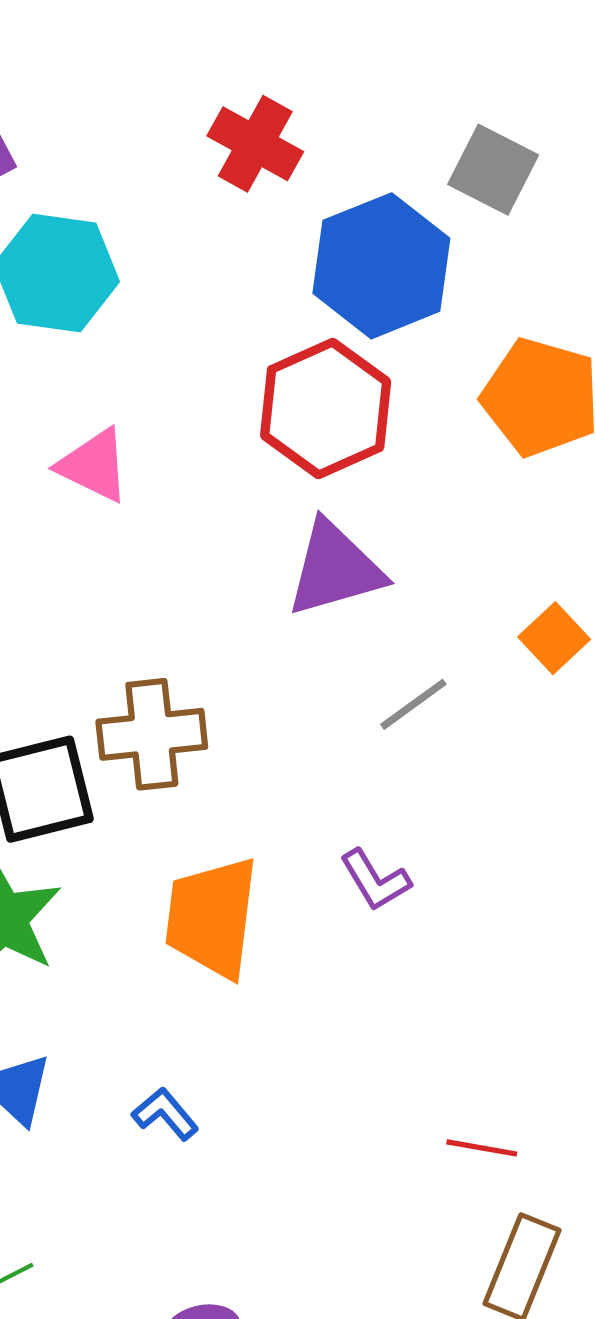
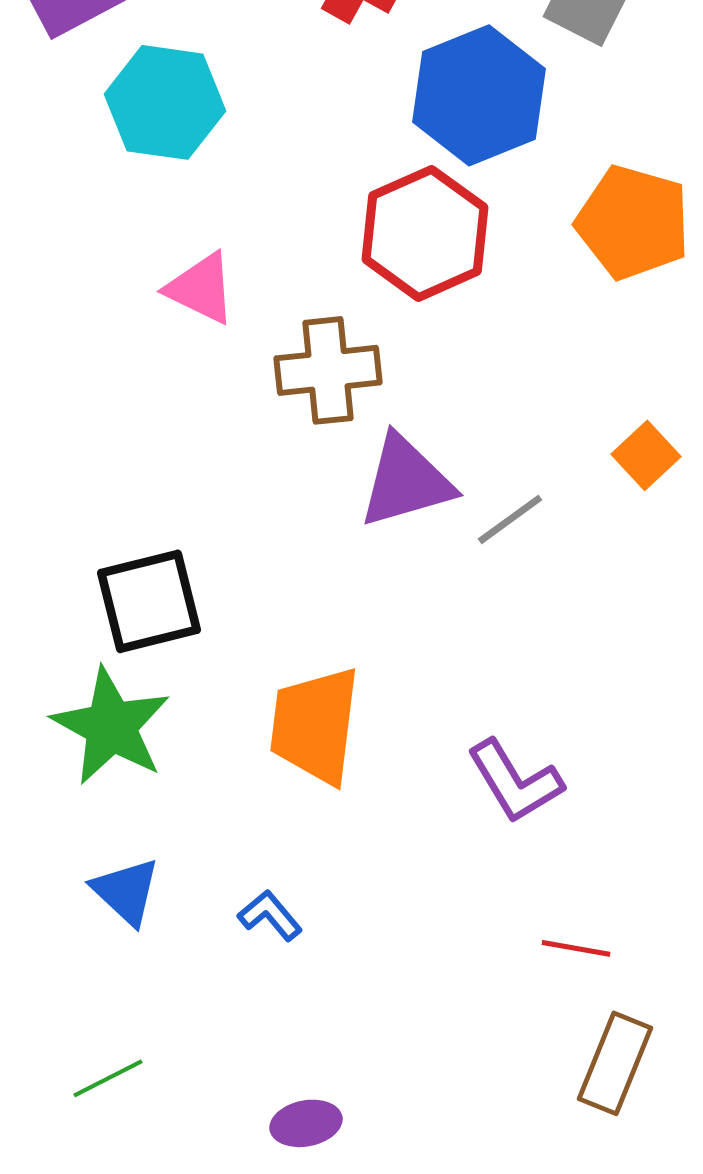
purple triangle: (335, 569) -> (406, 481), moved
brown cross: (152, 734) -> (328, 370), moved
purple L-shape: (375, 880) -> (515, 781), moved, size x1.4

